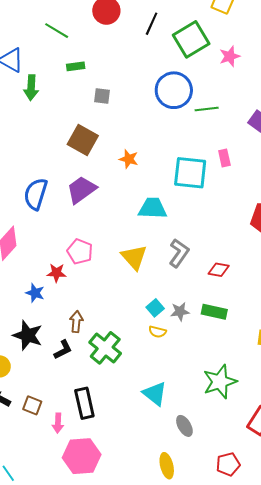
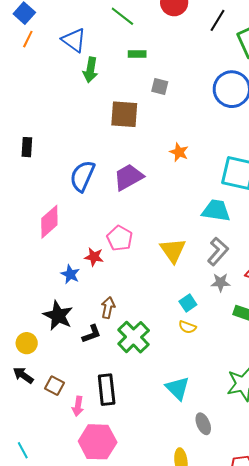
brown square: (83, 140) -> (124, 114), moved, turned -32
cyan trapezoid: (153, 208) -> (216, 210), moved
gray star: (180, 311) -> (221, 282), moved

